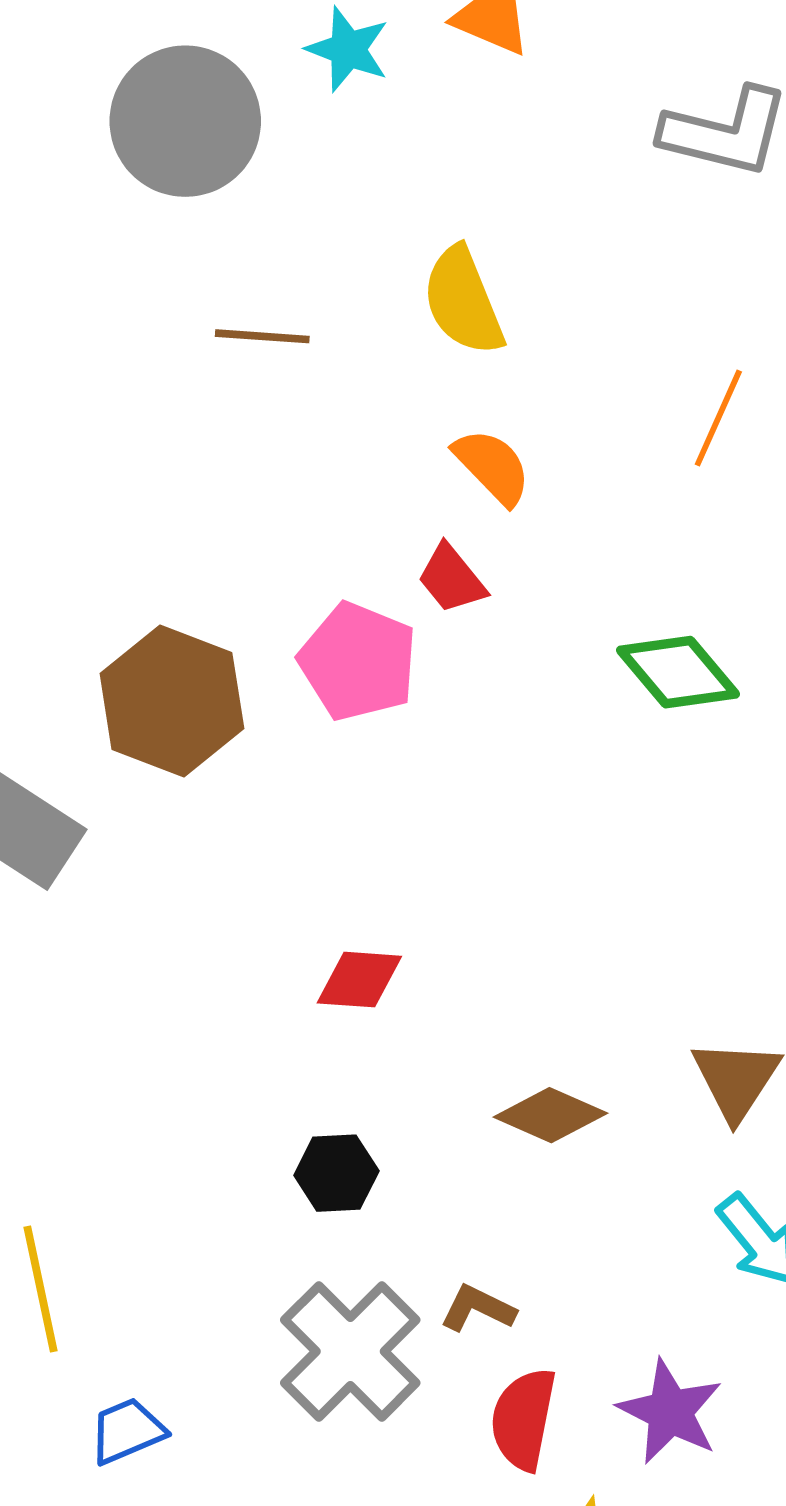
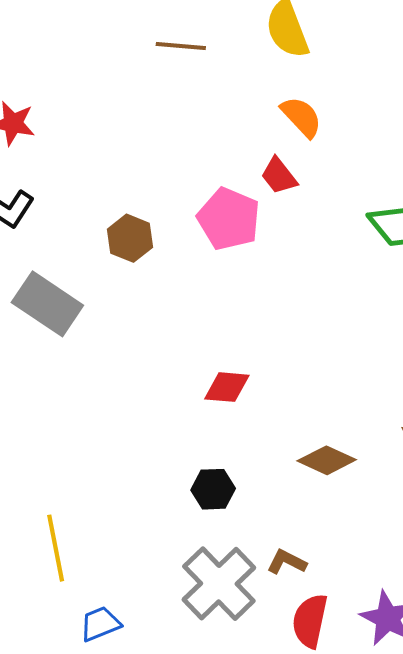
brown hexagon: (172, 701) -> (130, 238), size x0.6

